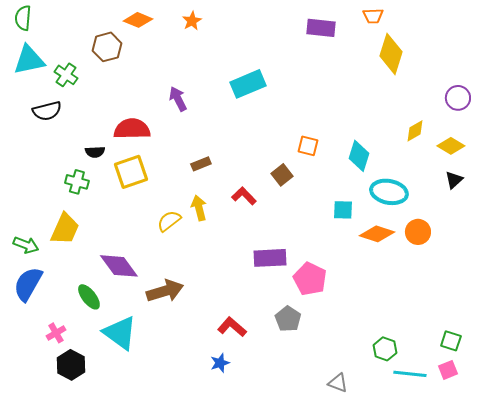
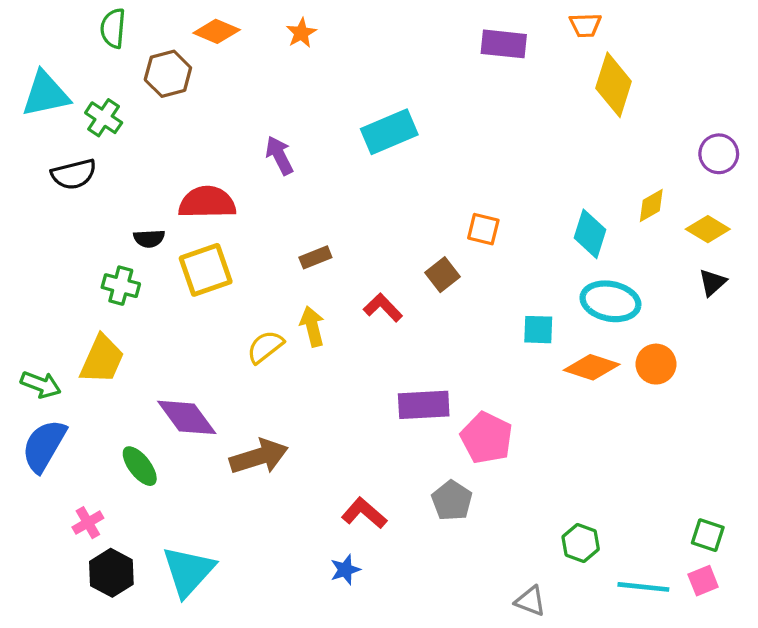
green semicircle: (23, 18) -> (113, 28), moved
cyan diamond: (359, 156) -> (590, 234), moved
cyan triangle: (120, 333) -> (188, 571), moved, turned 36
green hexagon: (385, 349) -> (581, 543), moved

